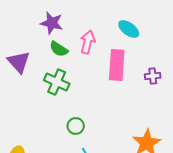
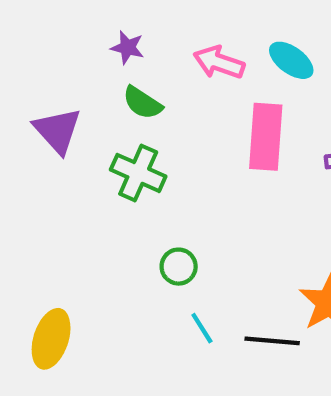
purple star: (52, 23) -> (128, 48), size x0.7
pink arrow: (88, 42) -> (219, 62), moved, turned -85

